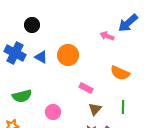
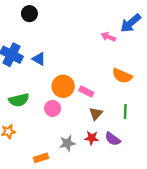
black circle: (32, 25) -> (29, 14), moved
orange circle: (68, 55) -> (63, 86), moved
pink circle: (53, 112) -> (53, 108), moved

